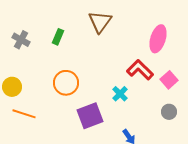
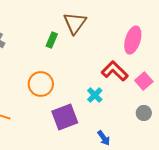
green rectangle: (58, 37) -> (52, 40), moved

